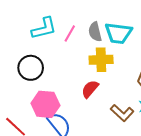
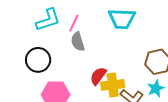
gray semicircle: (95, 32) -> (78, 42), moved
yellow cross: (101, 60) -> (113, 85), moved

